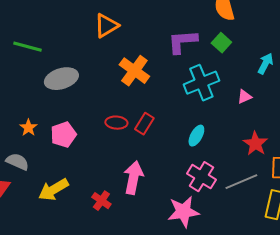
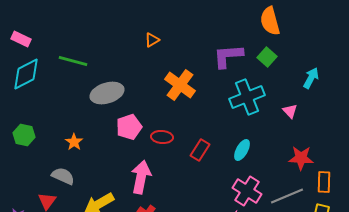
orange triangle: (106, 26) -> (152, 40), size x0.6
pink triangle: (244, 97) -> (290, 111), turned -49
red rectangle: (144, 124) -> (200, 150), moved
pink pentagon: (63, 135) -> (129, 127), moved
red star: (255, 144) -> (301, 158), turned -30
pink arrow: (133, 178) -> (141, 177), moved

